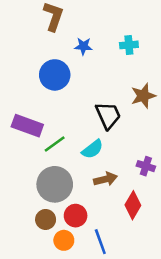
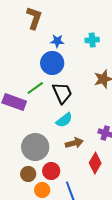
blue circle: (55, 75) -> (52, 63), moved
black trapezoid: (108, 115) -> (62, 93), moved
green line: (55, 144) -> (35, 88), moved

